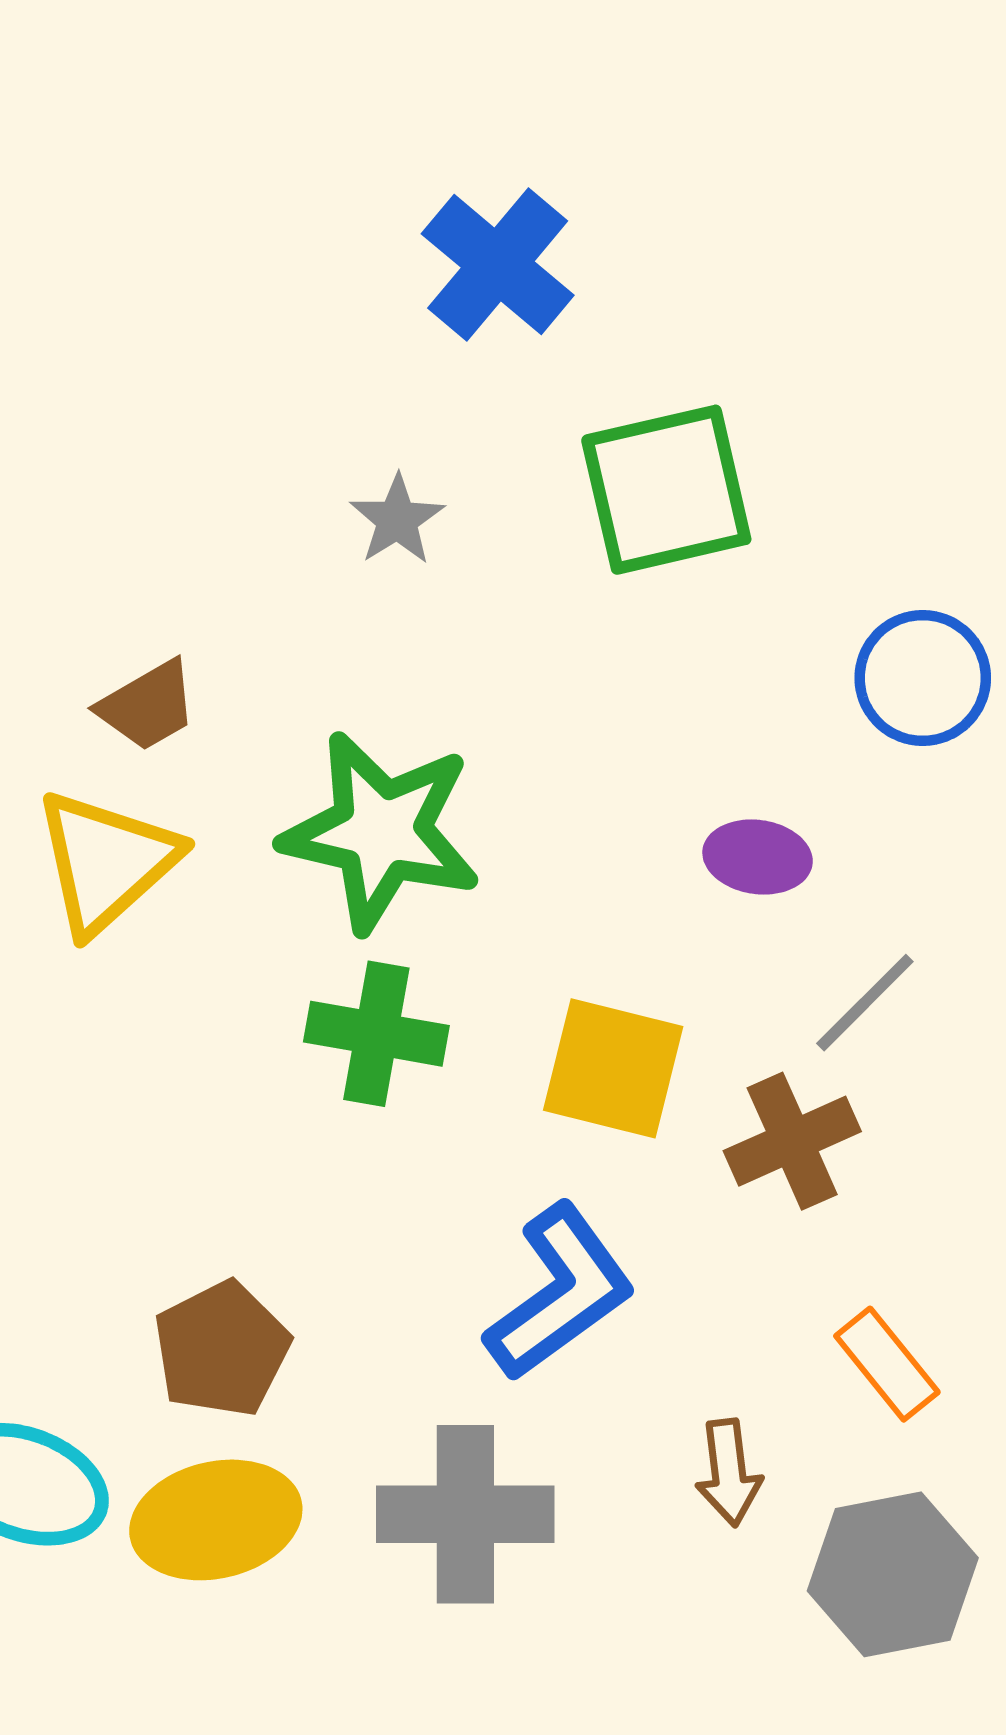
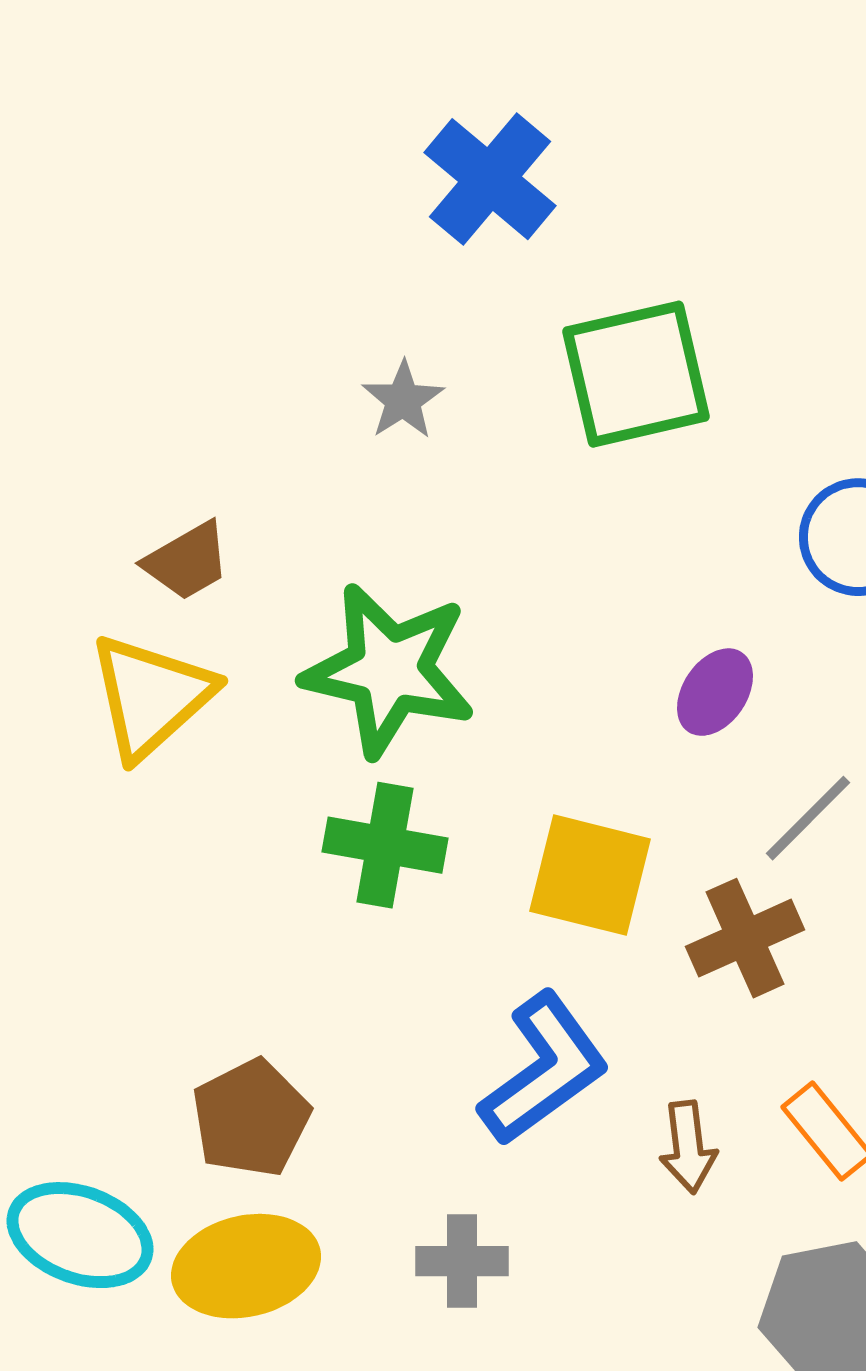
purple ellipse: (758, 857) -> (715, 692), turned -64
brown arrow: (729, 1473) -> (688, 1147), moved
gray cross: (465, 1514) -> (462, 1261), size x0.6

